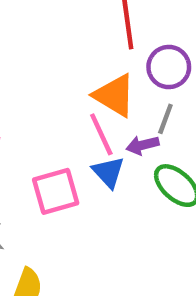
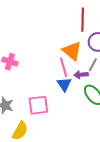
pink square: (56, 191) -> (38, 105), moved

